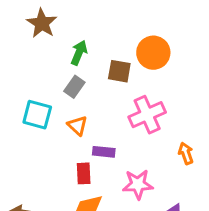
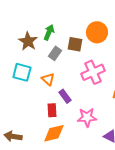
brown star: (42, 23) -> (28, 41), moved
gray rectangle: (74, 87) -> (55, 53), moved
purple rectangle: (104, 152) -> (65, 96), turned 48

